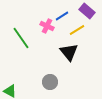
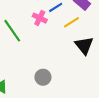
black triangle: (69, 52) -> (84, 46), moved

